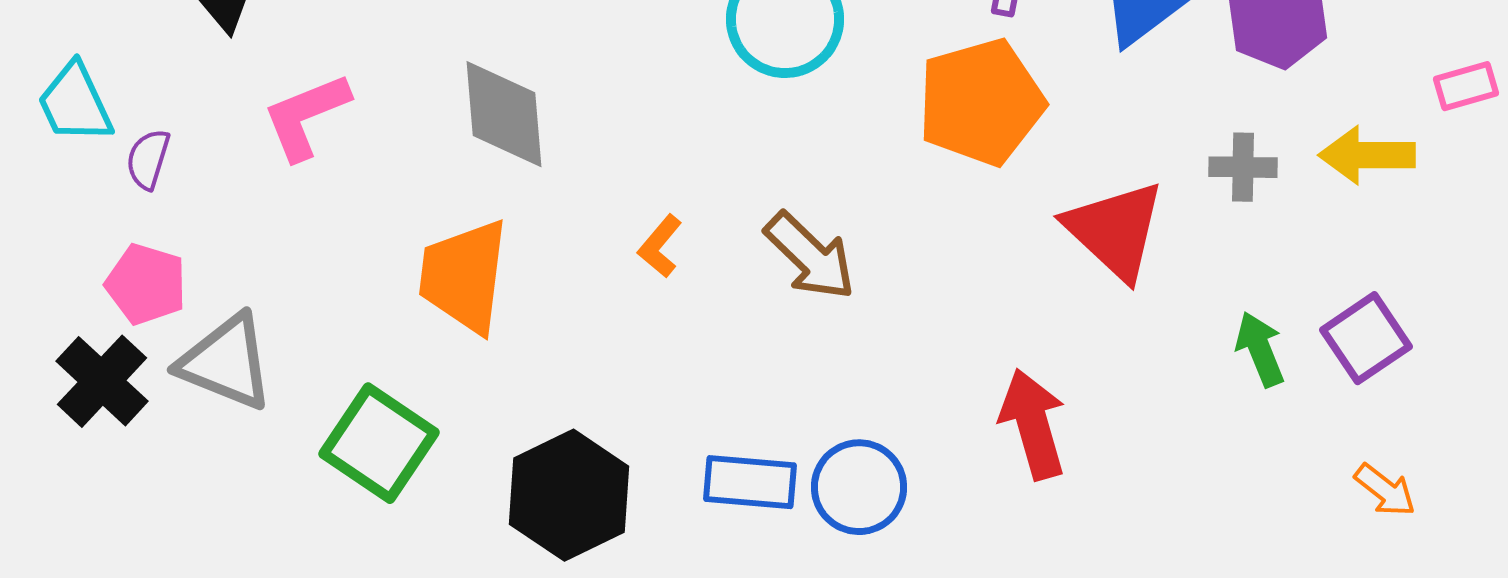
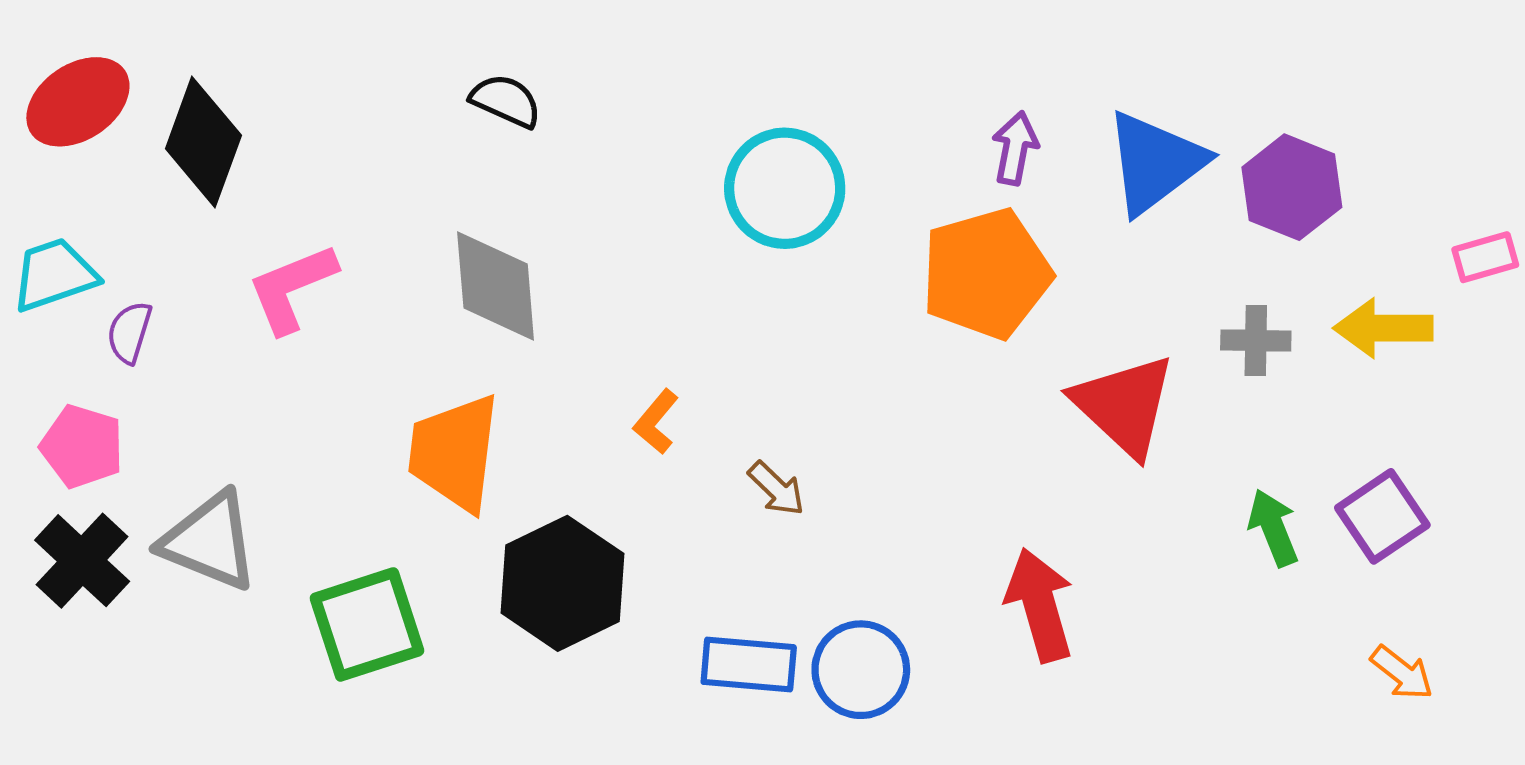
cyan trapezoid: (75, 103) -> (54, 275), turned 96
brown arrow: (810, 256) -> (776, 489), moved, size x0.6
pink pentagon: (146, 284) -> (82, 446), moved
green square: (379, 443) -> (367, 624), turned 38
black hexagon: (569, 495) -> (562, 583), moved

